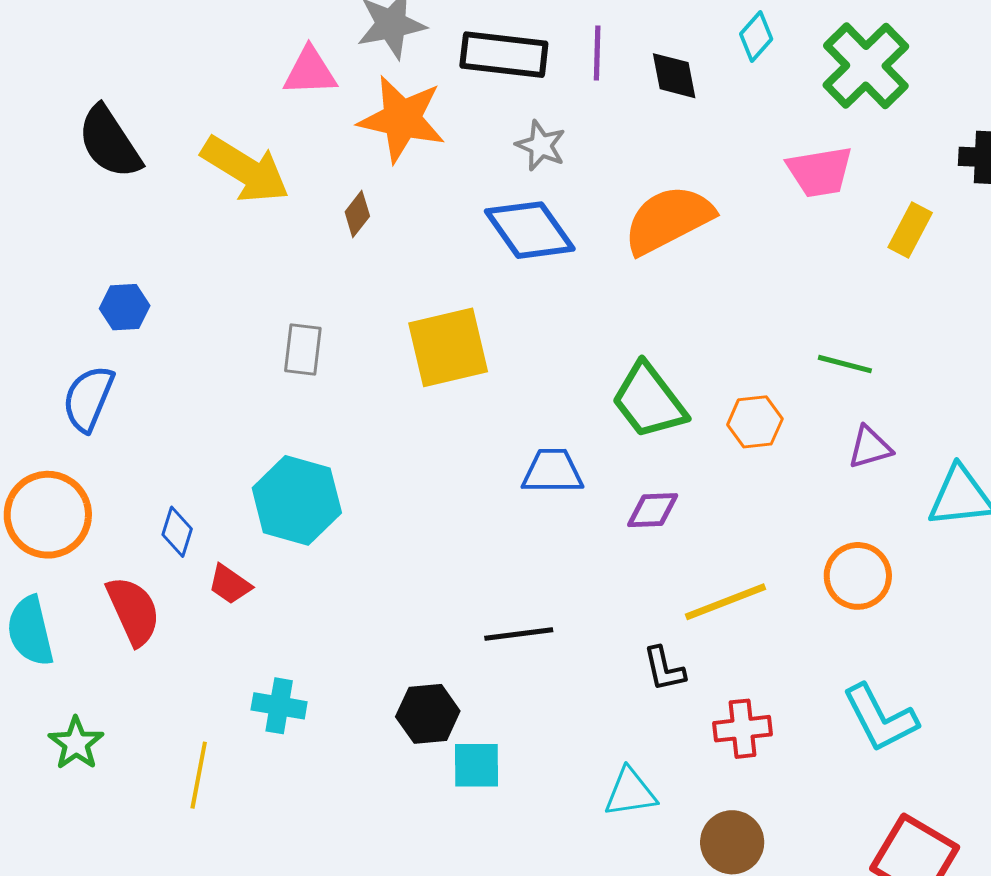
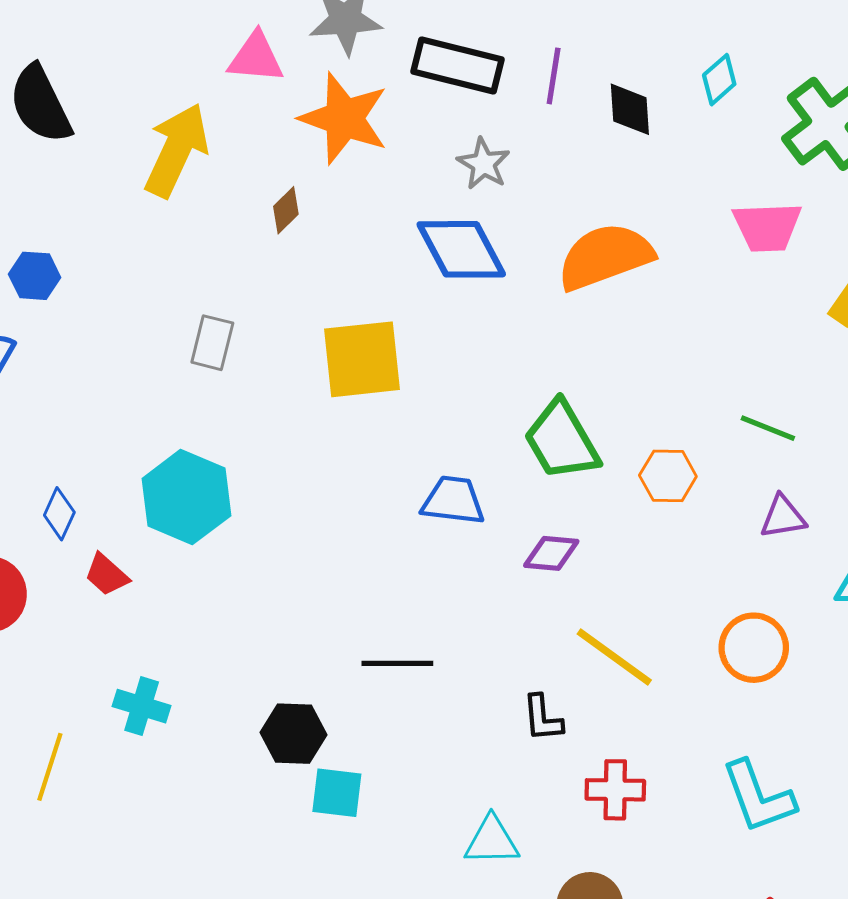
yellow arrow: (245, 170) -> (176, 150), turned -104
yellow line: (725, 602) -> (614, 657), turned 50

